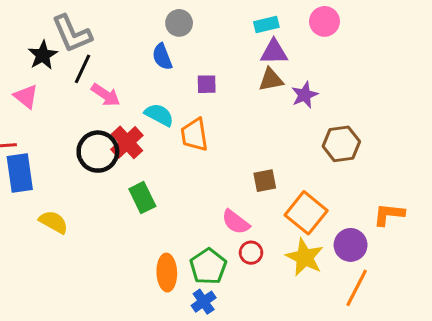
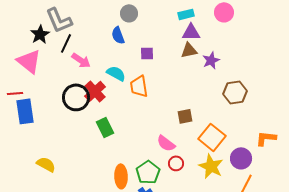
pink triangle: (26, 96) -> (29, 61), size x1.5
yellow semicircle: (53, 222) -> (46, 164), moved

